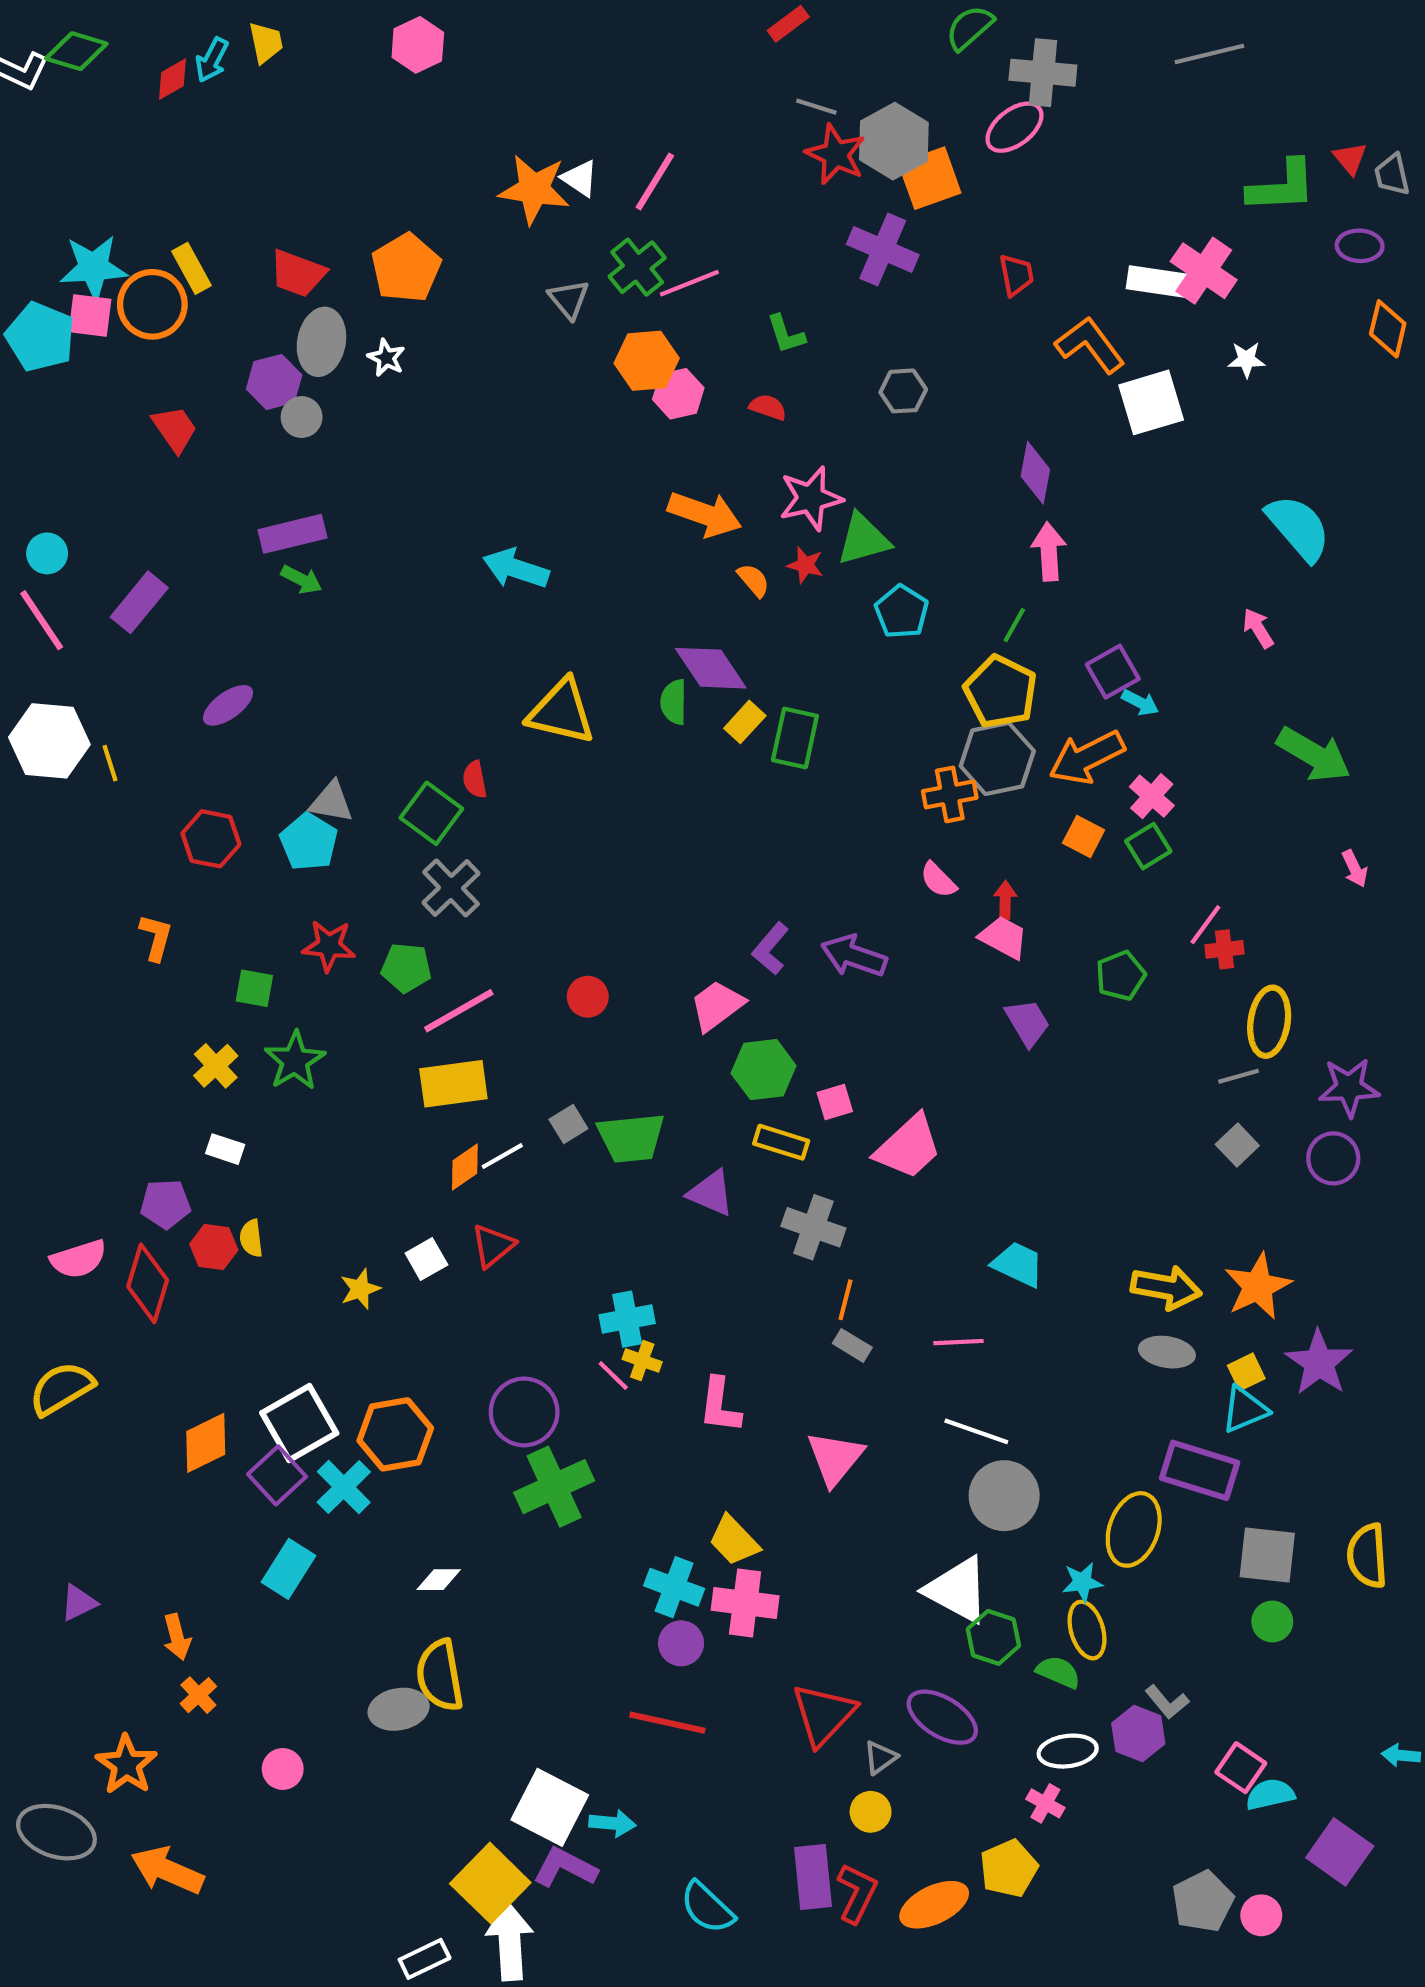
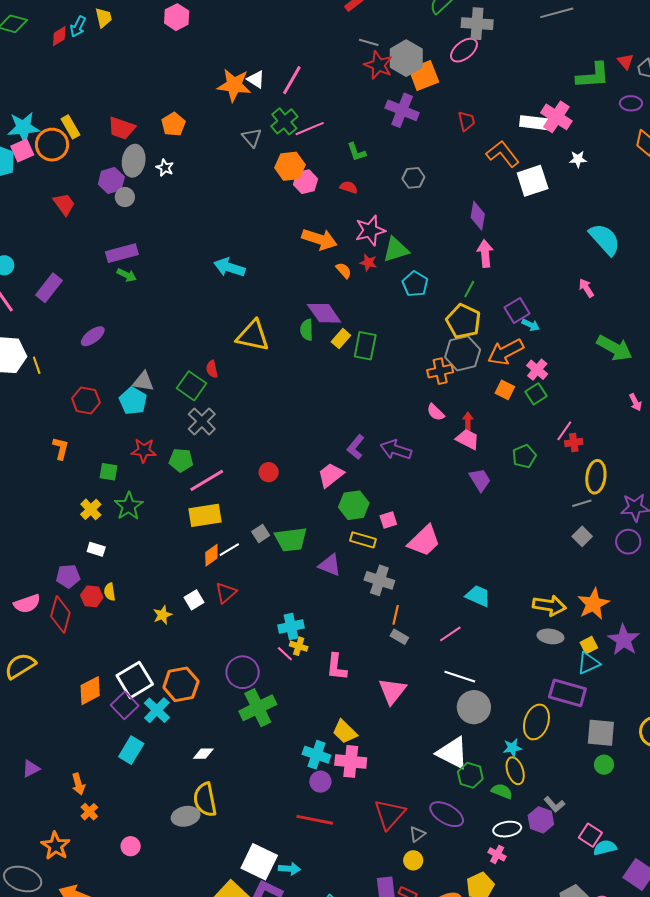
orange pentagon: (406, 268) -> (173, 124), size x0.7
pink square: (90, 315) -> (22, 151), turned -30
pink line: (959, 1342) -> (450, 634), turned -30

